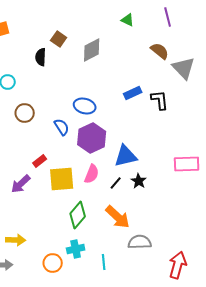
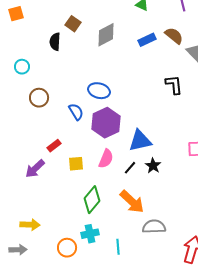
blue rectangle: (133, 93) -> (147, 40), moved
yellow square: (62, 179) -> (76, 164), size x0.6

